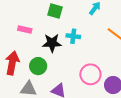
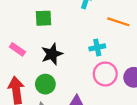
pink rectangle: (25, 29) -> (17, 49), turned 40
cyan cross: (73, 36) -> (97, 47), moved

